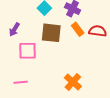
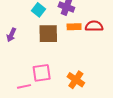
orange rectangle: (78, 29) -> (74, 27), turned -48
pink square: (28, 51) -> (42, 73), moved

